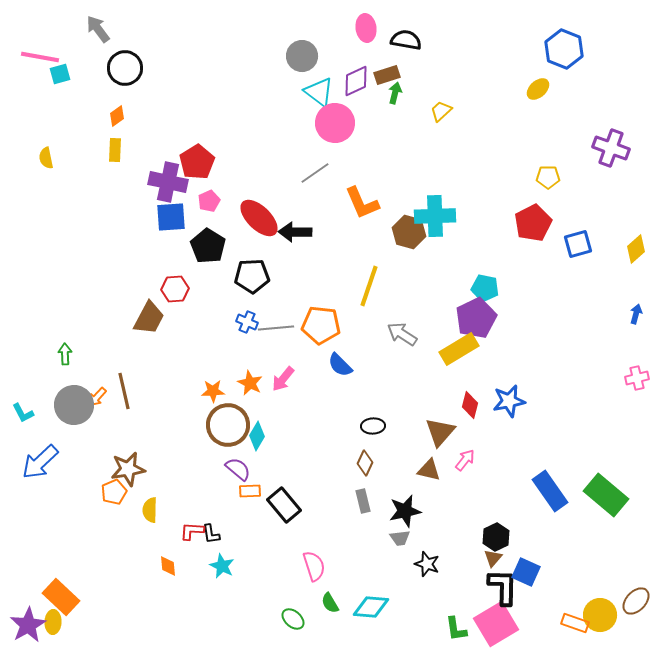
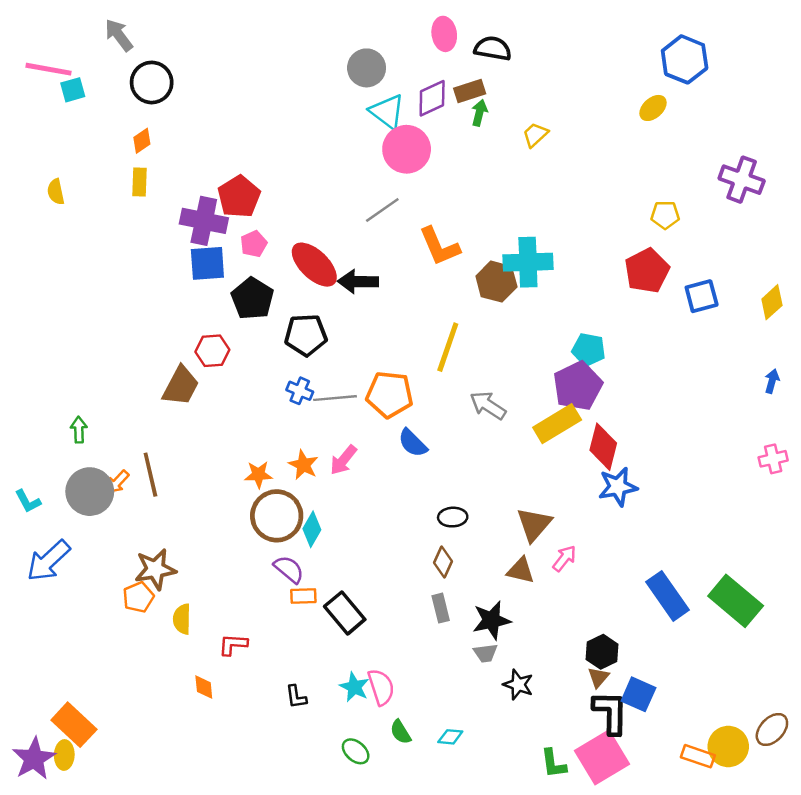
red diamond: (470, 405) -> (603, 447), moved, size x1.4
black L-shape: (211, 534) -> (296, 697), moved
cyan star: (222, 566) -> (354, 687), moved
cyan diamond: (371, 607) -> (450, 737), size x0.6

